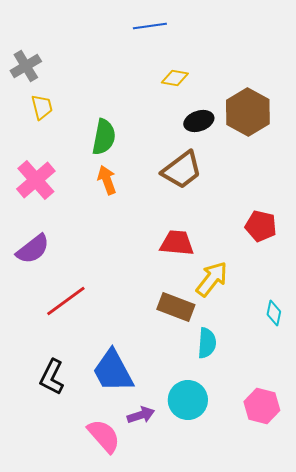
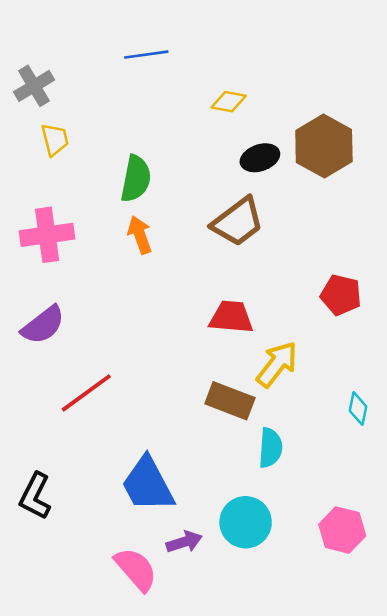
blue line: (150, 26) -> (146, 55), moved
pink cross: (36, 180) -> (47, 235), turned 33
black L-shape: (52, 377) -> (35, 496), moved

